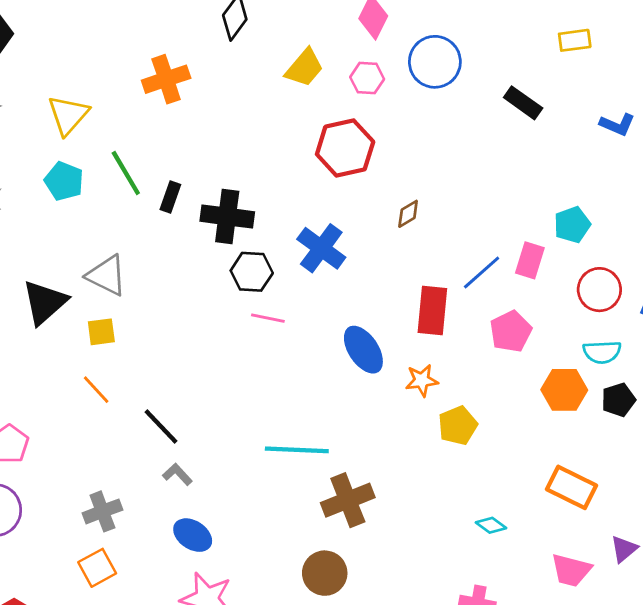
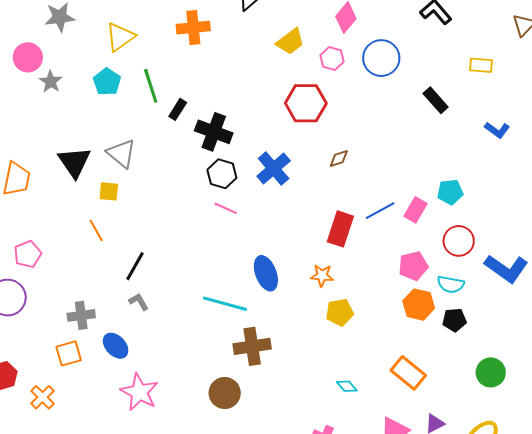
black triangle: (45, 302) -> (74, 162), turned -36
pink pentagon: (511, 331) -> (413, 266), moved
blue ellipse: (363, 350) -> (266, 273), moved
black line: (161, 427) -> (135, 266), turned 60
blue ellipse: (193, 535) -> (116, 346), moved

